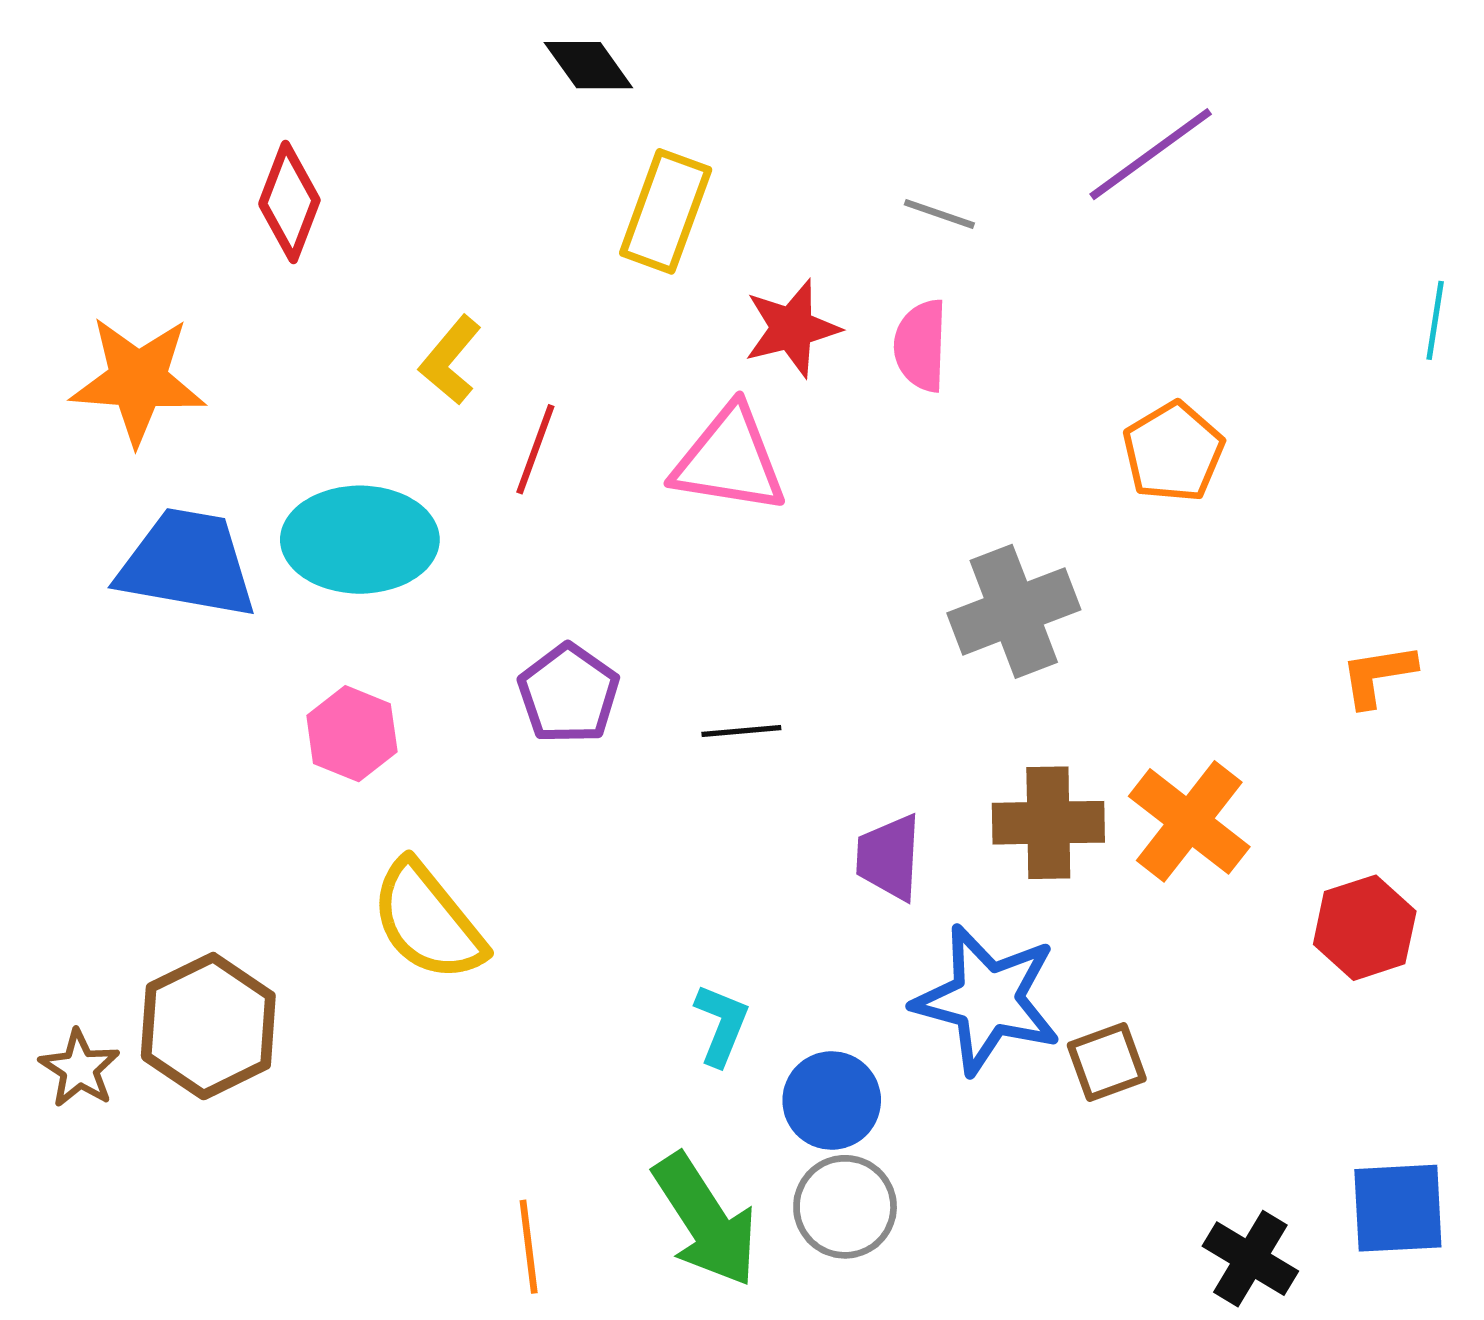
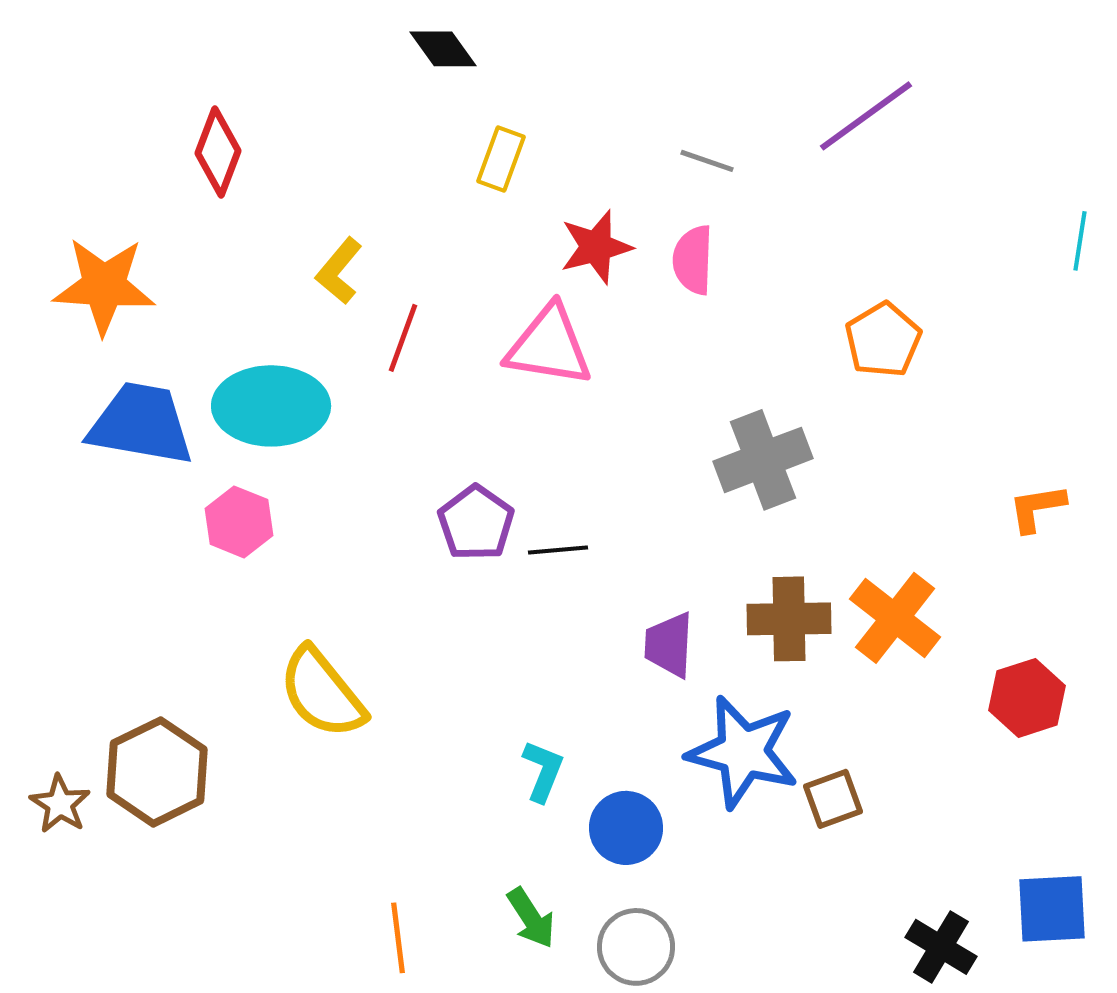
yellow rectangle: (666, 211) -> (501, 159), size x0.7
purple pentagon: (569, 694) -> (476, 523), moved
pink hexagon: (352, 734) -> (239, 522), moved
gray circle: (845, 1207) -> (636, 947), moved
green arrow: (705, 1220) -> (531, 918), size x0.6

